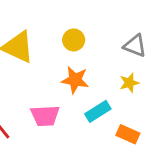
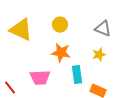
cyan rectangle: (98, 111) -> (77, 75), turned -66

